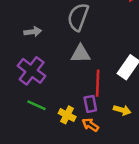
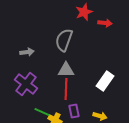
red line: (98, 83) -> (66, 89), moved
green line: (36, 105) -> (42, 112), moved

